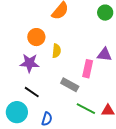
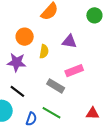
purple triangle: (104, 55) -> (69, 41), moved
pink rectangle: (88, 69) -> (74, 71), turned 54
green line: (86, 109) -> (52, 113), moved

